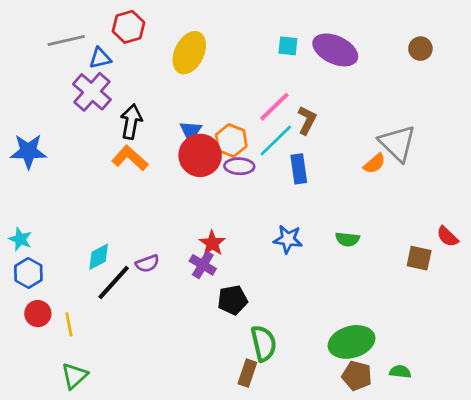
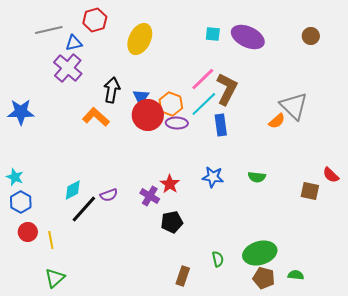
brown L-shape: (307, 120) -> (227, 89), size x1.5
black arrow: (131, 122) -> (112, 90), moved
red star: (212, 243) -> (170, 184), moved
green semicircle: (264, 343) -> (218, 259), moved, size x0.6

